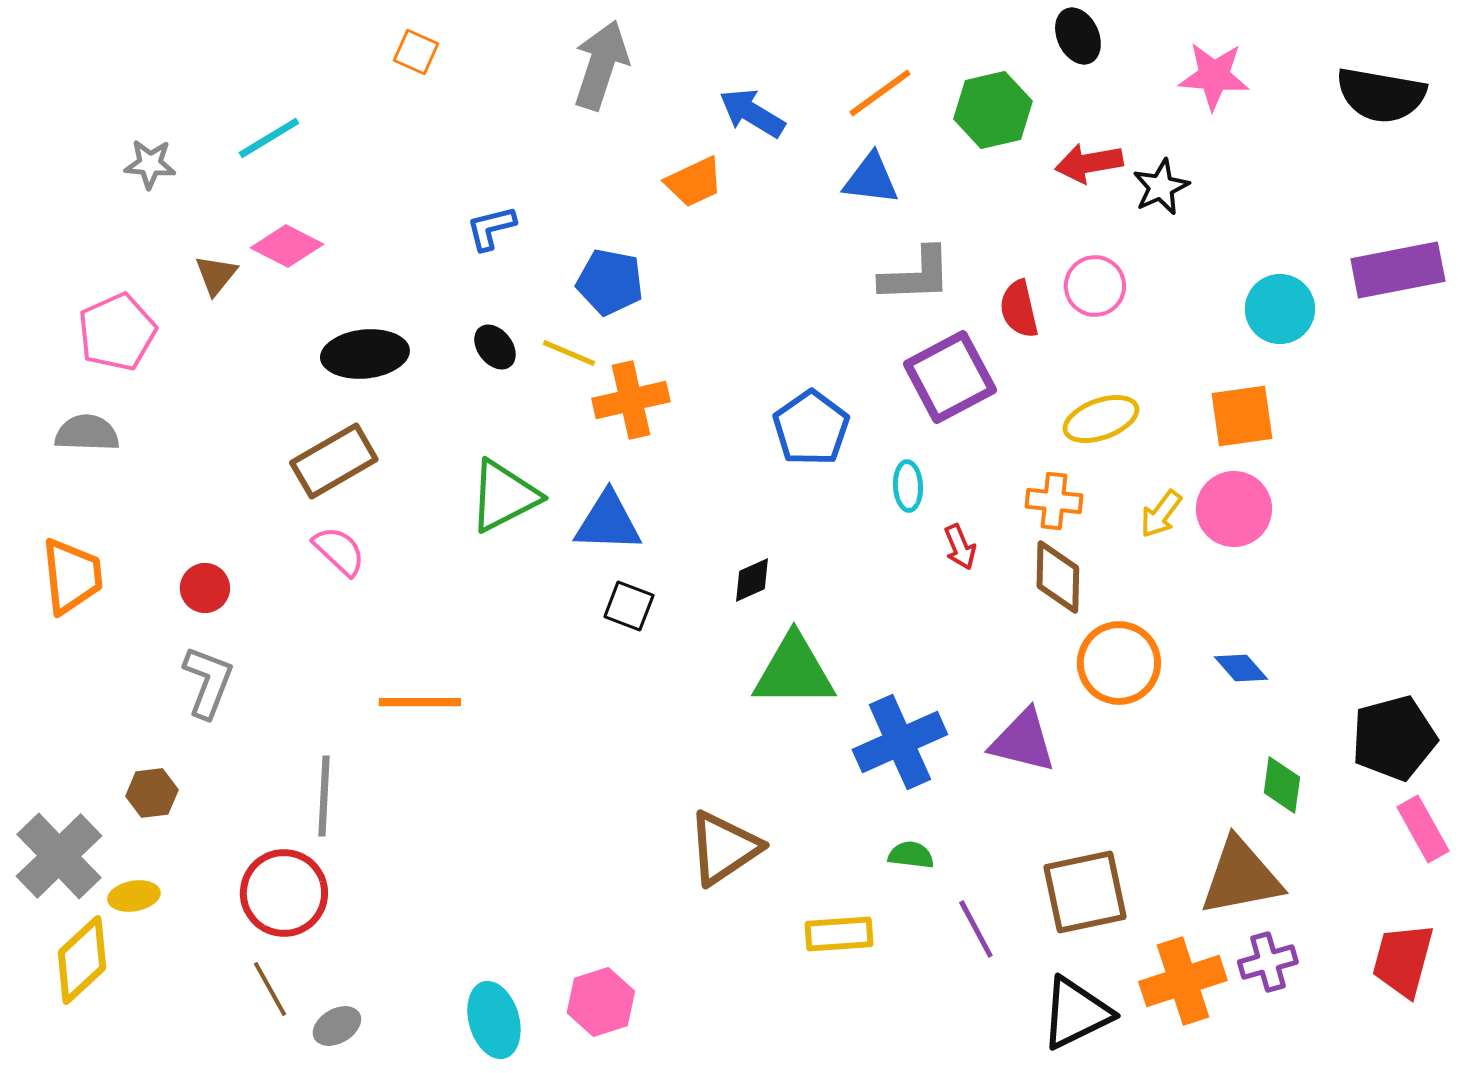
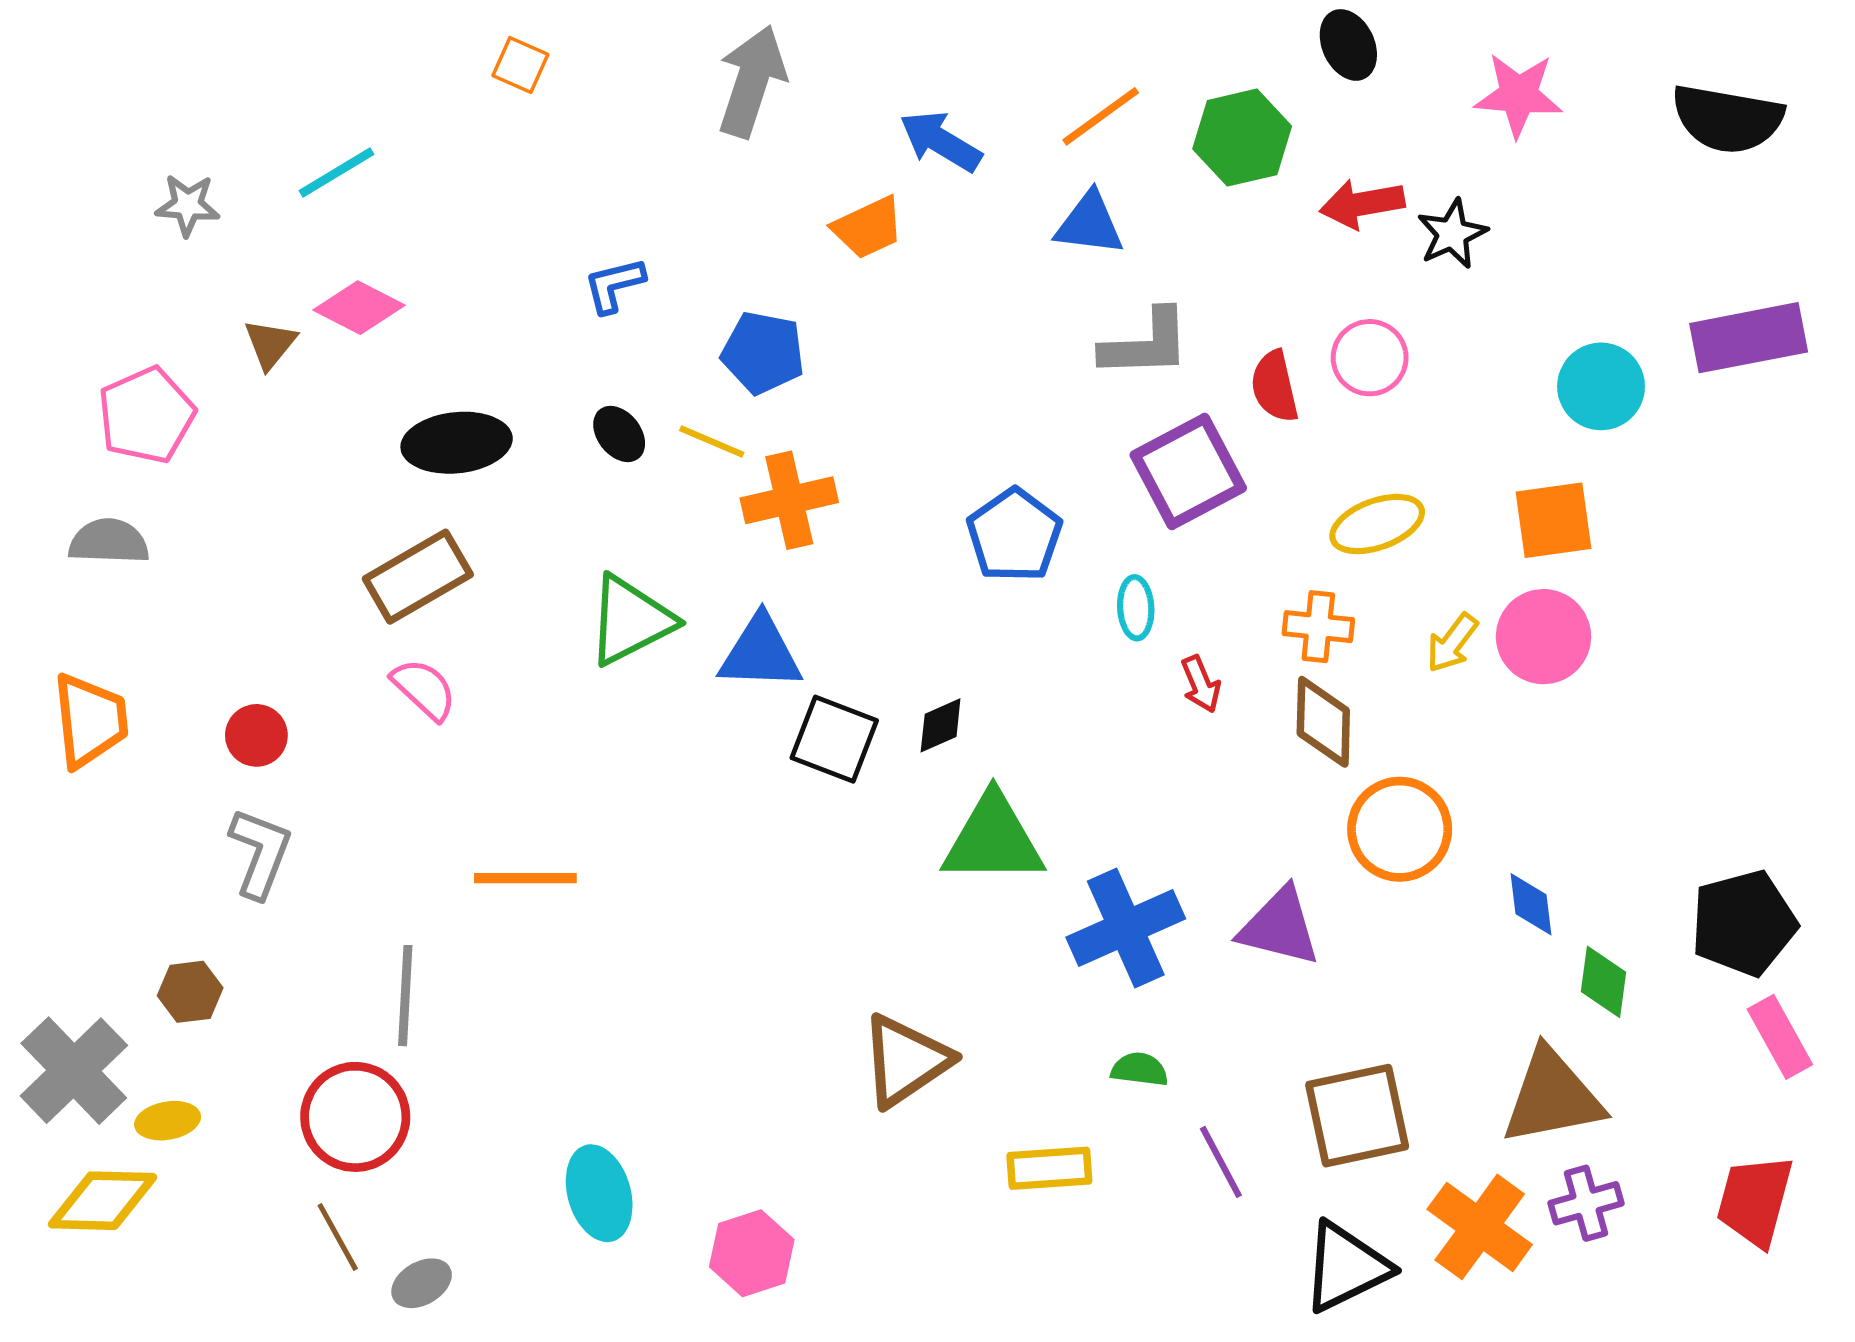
black square: (629, 606) -> (834, 739), moved, size x1.4
blue diamond: (1241, 668) -> (1531, 904), moved, turned 34
yellow diamond: (82, 960) -> (103, 1201), turned 44
orange cross: (1183, 981) -> (1480, 1227), turned -36
cyan ellipse: (494, 1020) -> (599, 1193), moved

